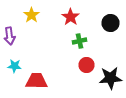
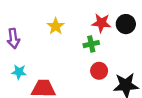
yellow star: (32, 15) -> (56, 26), moved
red star: (70, 17) -> (101, 23), moved, turned -30

